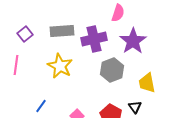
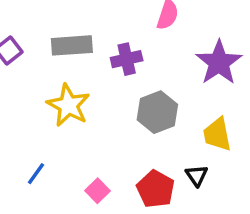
purple cross: (94, 39) -> (127, 59), size x0.7
purple star: (133, 41) -> (219, 63), moved

